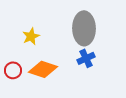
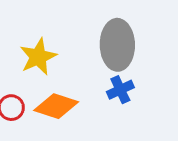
yellow star: (31, 36) -> (38, 57), size x1.4

